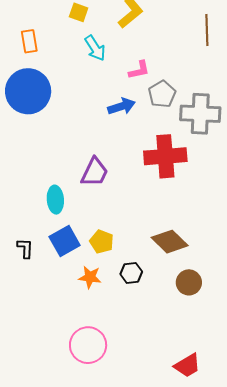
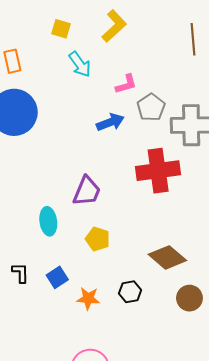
blue square: (65, 241) -> (57, 277), moved, size x0.7
yellow pentagon: (102, 242) -> (98, 239), moved

